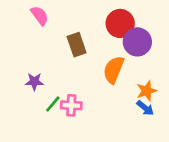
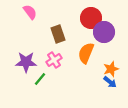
purple star: (34, 82) -> (26, 62), size x1.5
pink cross: (71, 105) -> (54, 60), moved, turned -35

